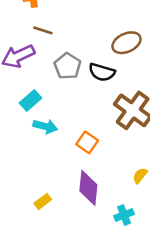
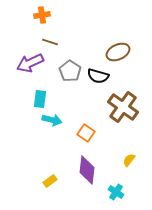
cyan rectangle: (30, 101) -> (40, 99), turned -42
cyan cross: (124, 215) -> (116, 192), turned -35

